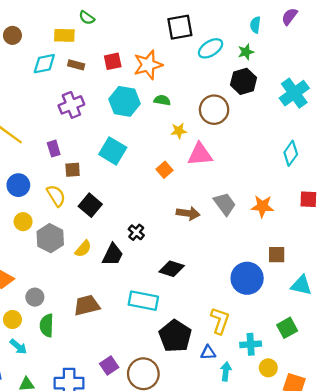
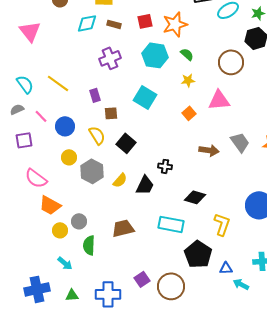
green semicircle: (162, 100) -> (187, 54), turned 32
yellow star: (179, 131) -> (188, 80), moved
black cross: (136, 232) -> (165, 166), turned -32
yellow circle: (12, 320) -> (60, 230), moved
yellow L-shape: (220, 321) -> (222, 224), moved
cyan arrow: (226, 371) -> (241, 284), turned -70

